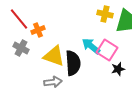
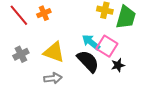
orange cross: (38, 30) -> (44, 13), moved
gray cross: (21, 48) -> (21, 54), moved, turned 35
black semicircle: (73, 63) -> (88, 61), moved, turned -40

